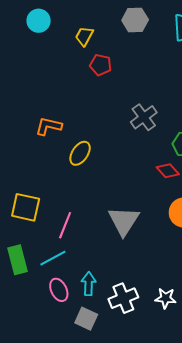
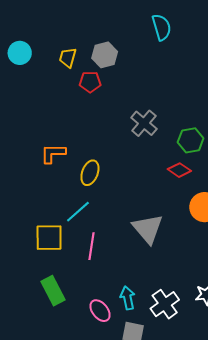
gray hexagon: (135, 20) -> (105, 55), moved
cyan line: (53, 258) -> (78, 212), moved

